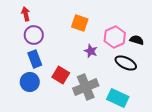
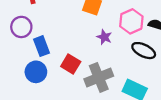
purple circle: (34, 35) -> (21, 27), moved

